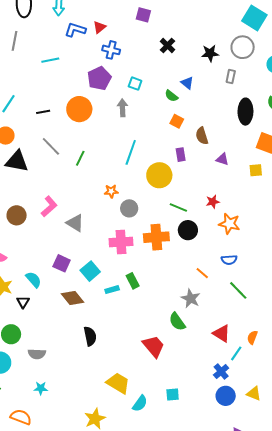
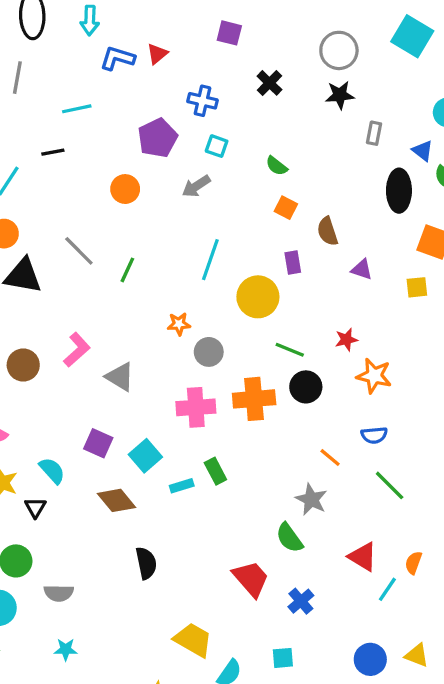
gray circle: (243, 47) -> (339, 50), moved
blue cross: (111, 50) -> (203, 101), moved
blue triangle: (187, 83) -> (423, 151), moved
gray arrow: (122, 108) -> (196, 186), turned -120
orange circle: (79, 109) -> (125, 189), size x0.7
black line: (43, 112) -> (53, 152), moved
blue cross: (221, 372) -> (301, 601), moved

